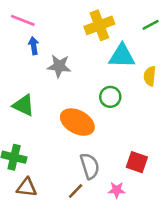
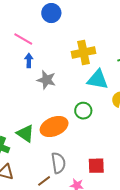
green triangle: (24, 105) -> (25, 133), moved
orange ellipse: (77, 122) -> (54, 127), turned -60
red square: (137, 162) -> (96, 166), turned -30

